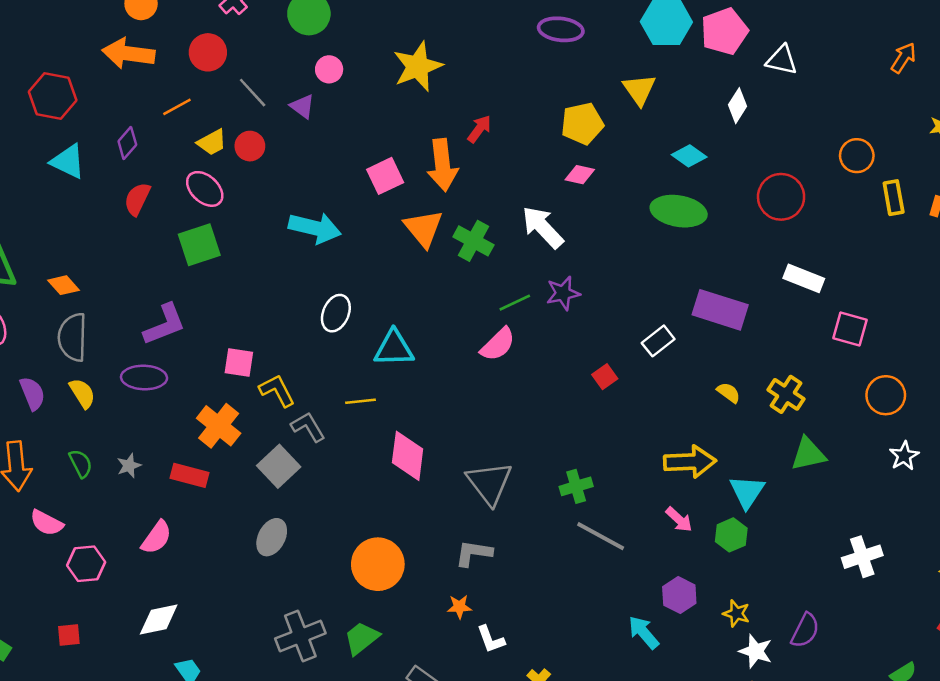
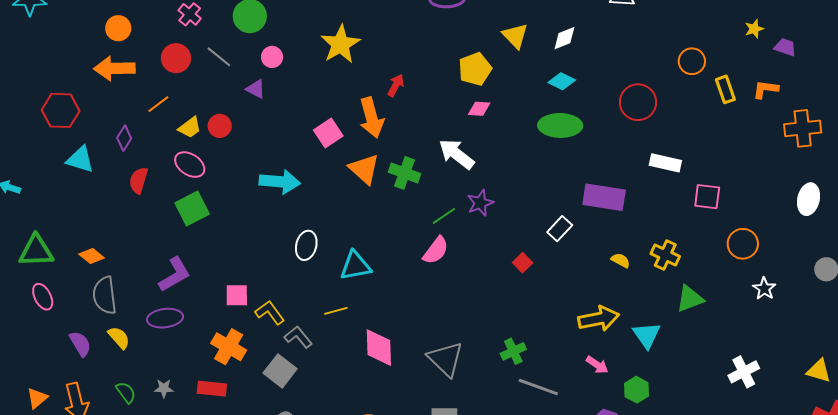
gray line: (253, 93) -> (219, 57), moved
white diamond: (738, 106) -> (564, 38), moved, turned 44
gray star: (129, 466) -> (164, 388), turned 30
green hexagon: (731, 535) -> (637, 390), moved

